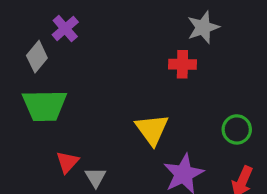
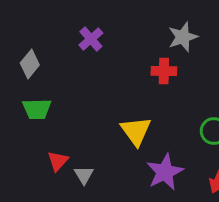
purple cross: (65, 28) -> (91, 39), moved
green trapezoid: (45, 106) -> (37, 109), size x0.7

